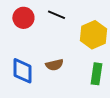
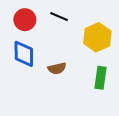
blue diamond: (22, 71) -> (24, 54), moved

